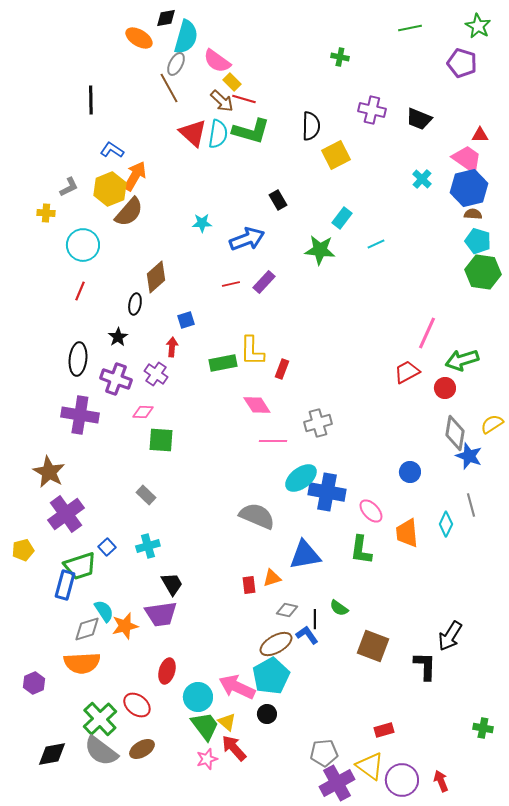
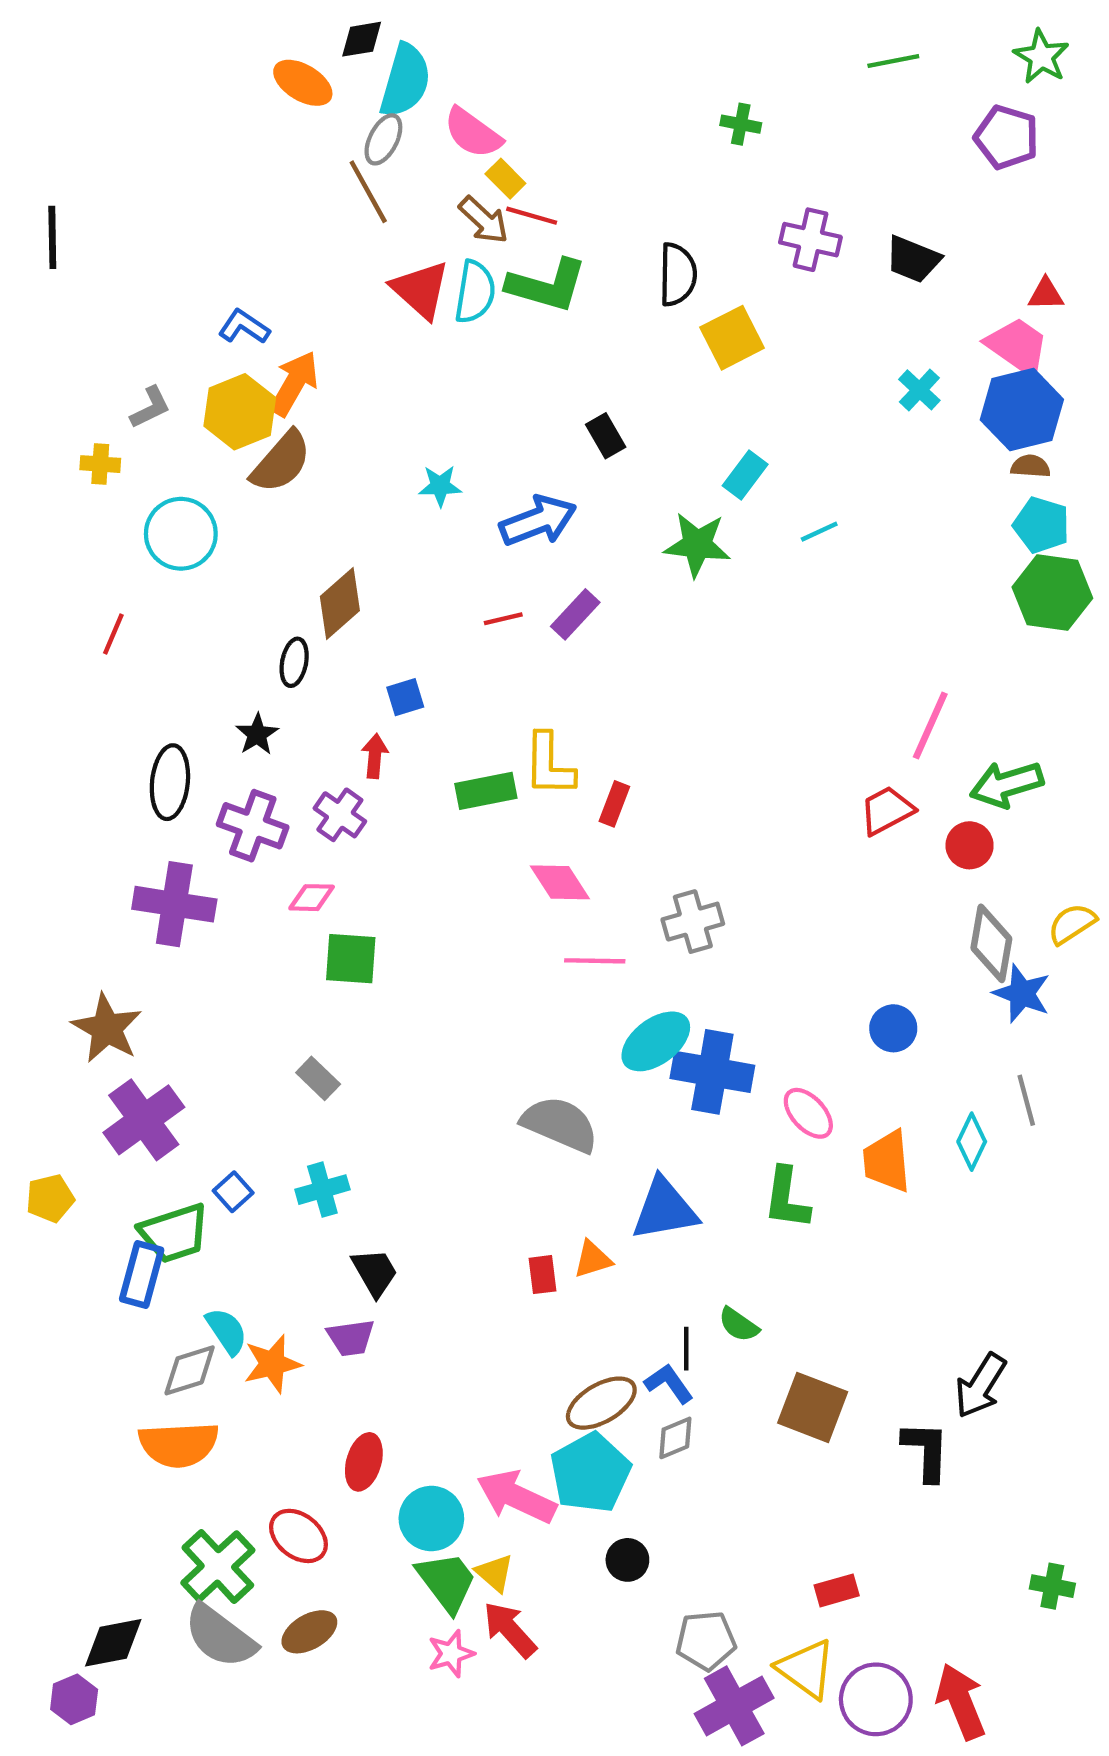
black line: (91, 100) -> (52, 237), moved
red line: (80, 291) -> (113, 634), moved
gray diamond: (287, 610) -> (675, 1438), moved, turned -35
purple trapezoid: (161, 614) -> (351, 1338), size x0.7
purple hexagon: (34, 683) -> (74, 1699), moved
black circle: (267, 714) -> (627, 1560), moved
red arrow: (441, 781) -> (961, 1702), size x1.6

